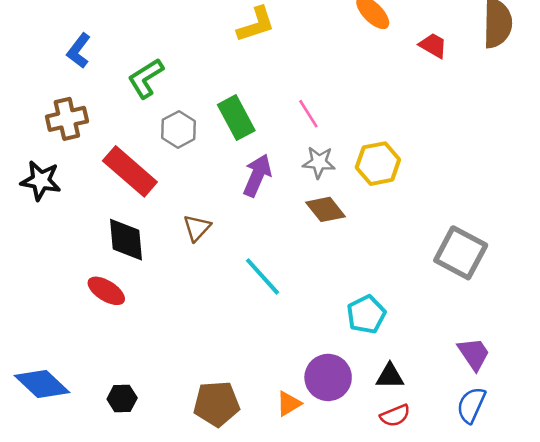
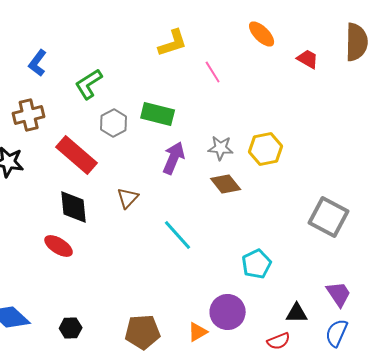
pink line: (308, 114) -> (213, 72), moved
green rectangle: (236, 118) -> (158, 114), turned -48
black triangle: (390, 376) -> (297, 313), moved

